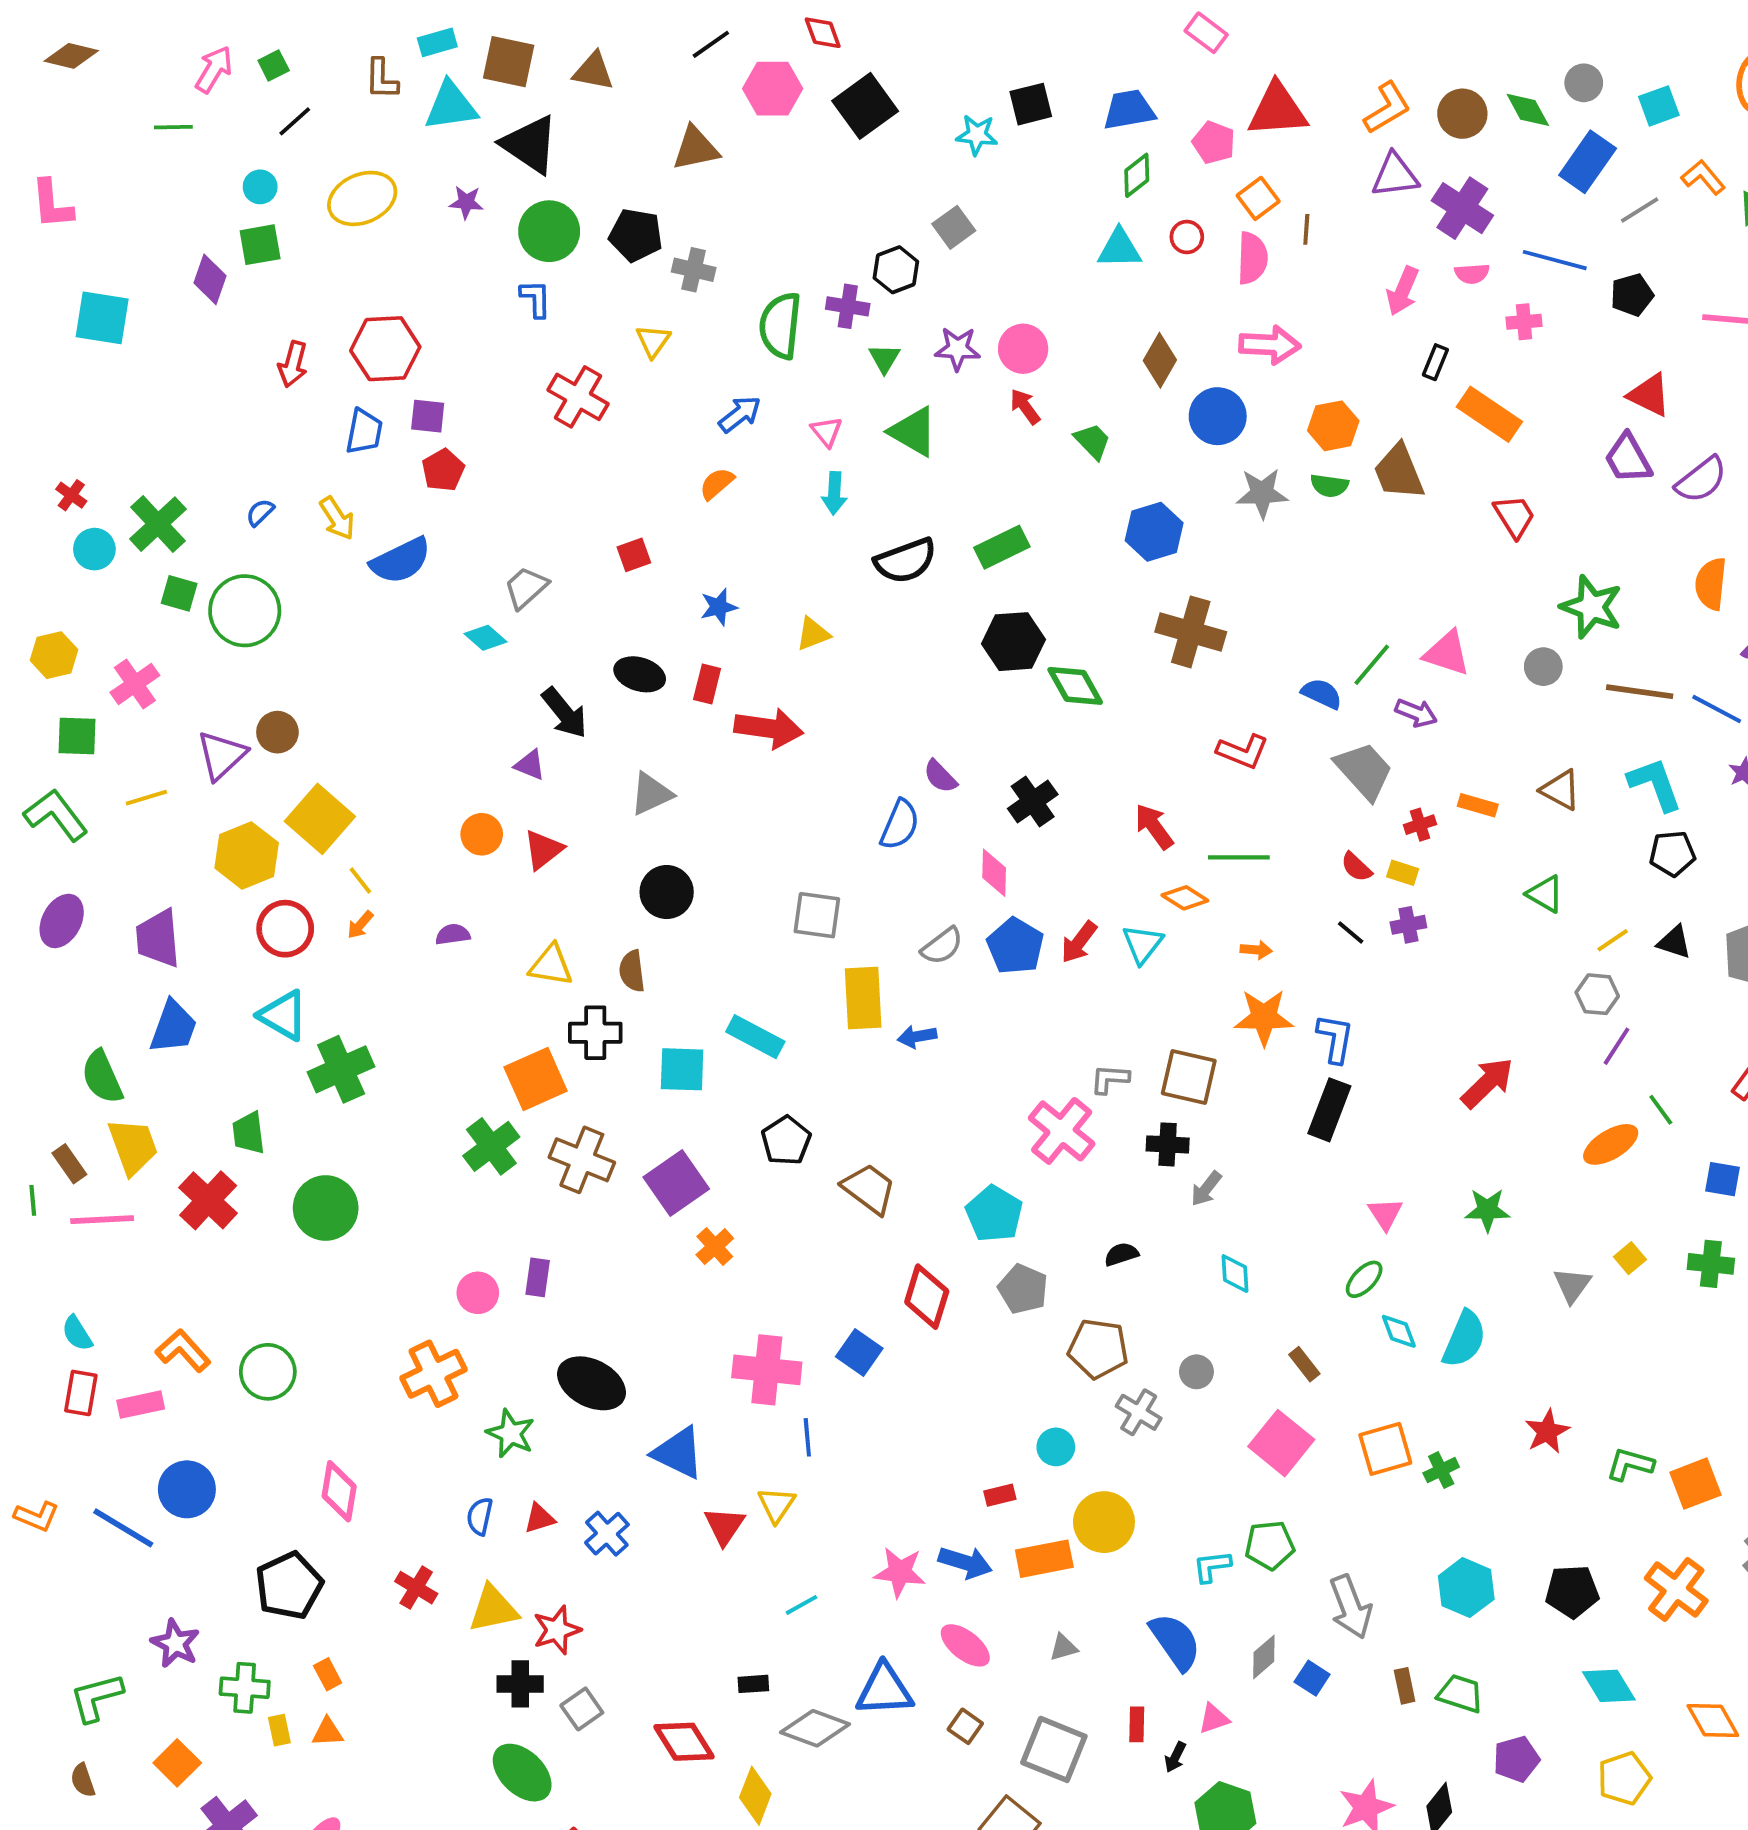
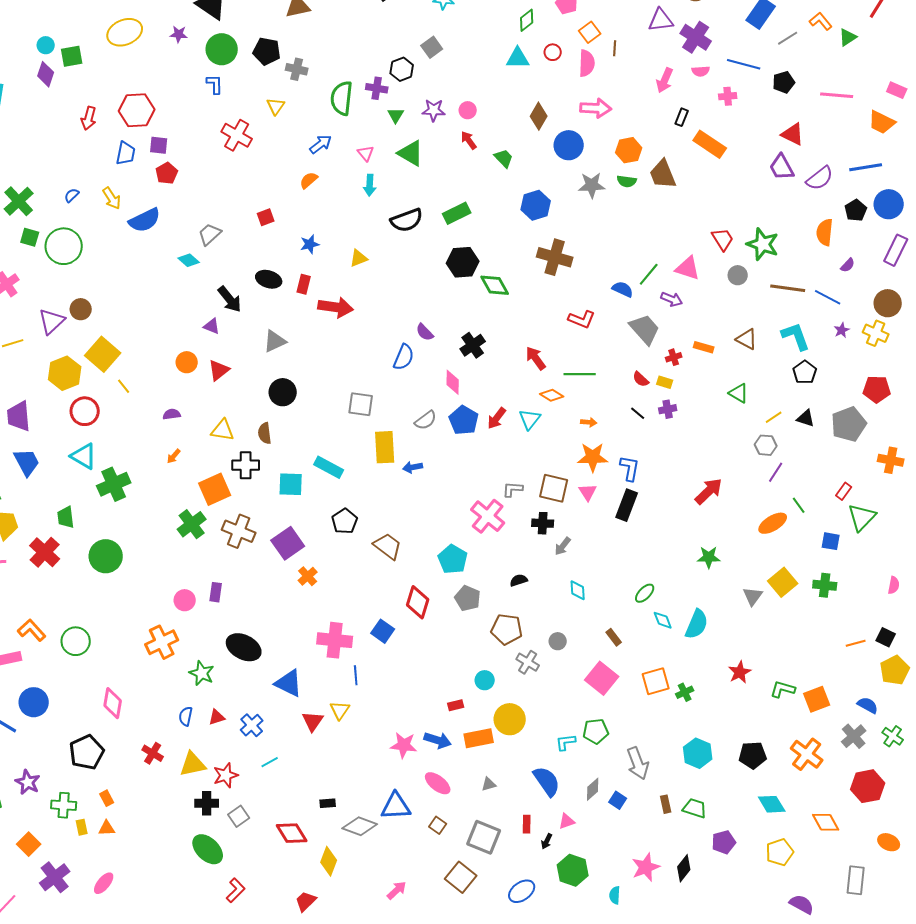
cyan circle: (260, 187) -> (46, 45), moved
pink circle: (1023, 349) -> (468, 110), size x0.7
red trapezoid: (1514, 516) -> (723, 239), moved
black pentagon: (1672, 854) -> (805, 372), turned -30
orange arrow: (360, 925) -> (174, 456), moved
blue trapezoid: (173, 1027) -> (27, 462), turned -48
pink triangle: (1385, 1214) -> (588, 492), moved
yellow square: (1630, 1258) -> (783, 582), size x1.8
cyan line: (801, 1605) -> (270, 762), moved

